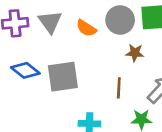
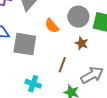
orange semicircle: (86, 28) -> (52, 26), moved

